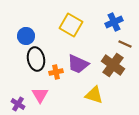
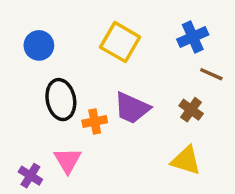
blue circle: (26, 36) -> (39, 45), moved
brown cross: (113, 65) -> (191, 110), size x0.6
yellow triangle: (94, 95) -> (186, 160), moved

